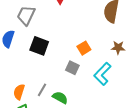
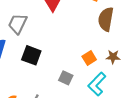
orange square: (84, 48) -> (89, 58), moved

